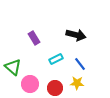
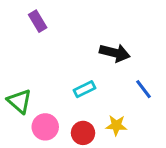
purple rectangle: (34, 38) -> (38, 21), moved
blue line: (80, 64) -> (143, 89), moved

